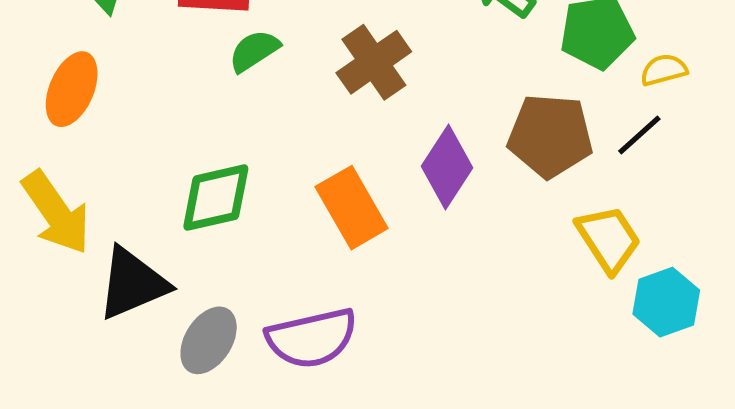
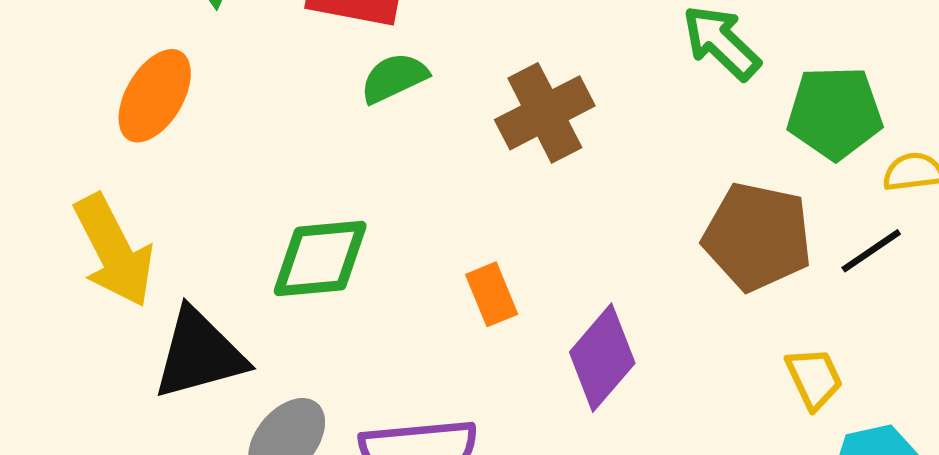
purple diamond: (447, 167) -> (602, 358), moved
orange rectangle: (352, 208) -> (492, 294), size x0.6
yellow trapezoid: (609, 239) -> (814, 378), size x0.7

